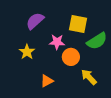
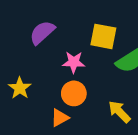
yellow star: (27, 52) -> (20, 88), moved
orange circle: (71, 57) -> (74, 93), moved

